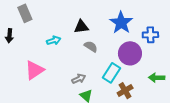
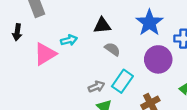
pink triangle: (34, 70) -> (45, 54), moved
cyan rectangle: (112, 73) -> (122, 81), moved

